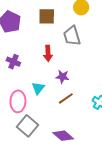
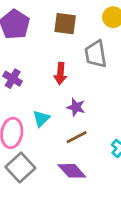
purple diamond: (63, 136) -> (72, 171), moved

